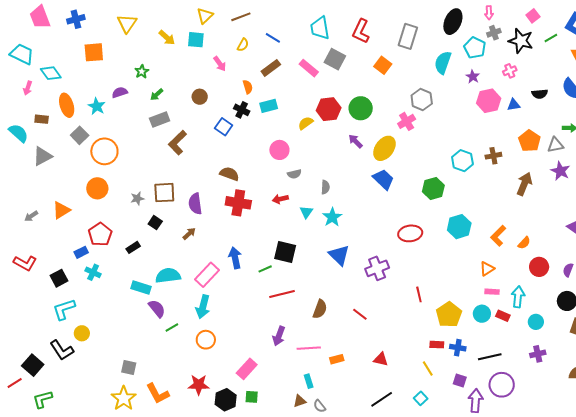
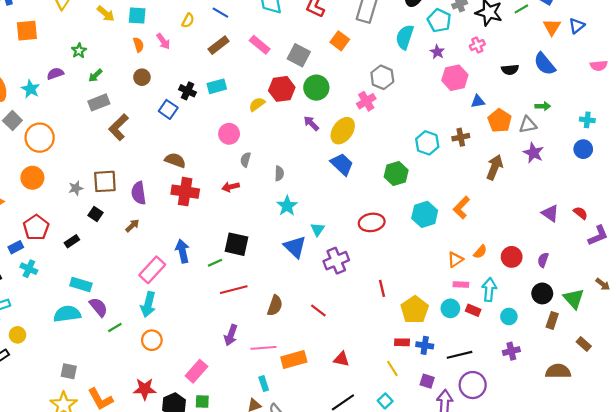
gray square: (335, 59) -> (299, 55), moved
orange semicircle: (248, 87) -> (138, 45), moved
blue triangle: (514, 105) -> (478, 101), moved
gray semicircle: (294, 174) -> (246, 160), turned 120
cyan triangle: (306, 212) -> (318, 229), moved
orange L-shape: (498, 236) -> (461, 208), moved
orange semicircle: (524, 243) -> (480, 252), moved
cyan semicircle: (168, 276) -> (67, 314), moved
orange rectangle: (337, 359) -> (294, 360), size x1.6

